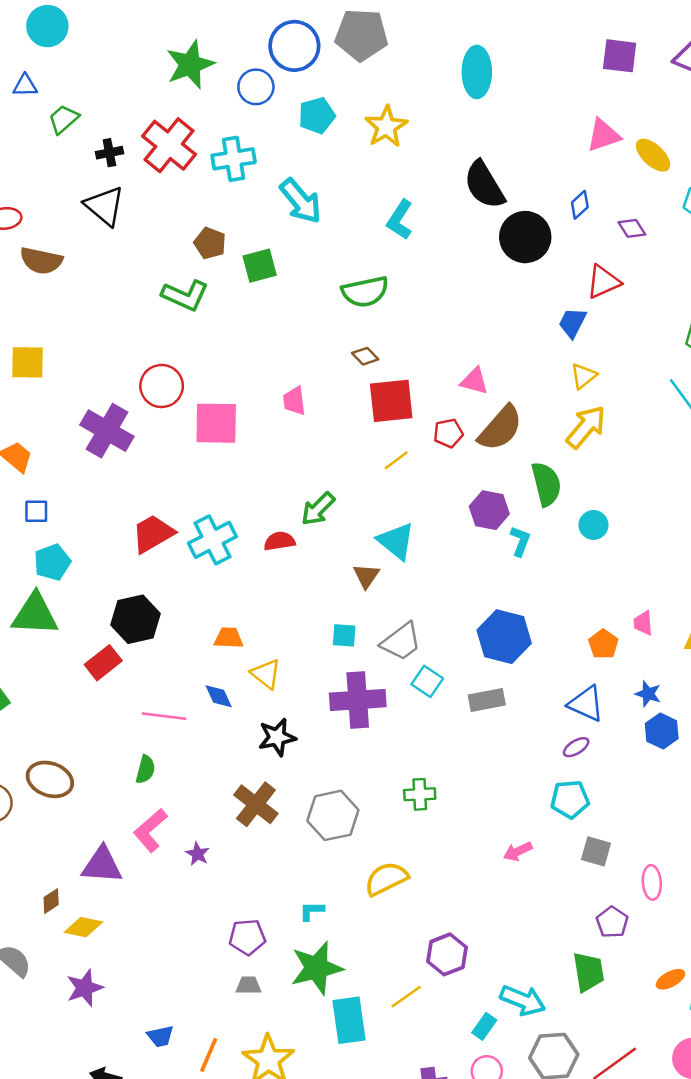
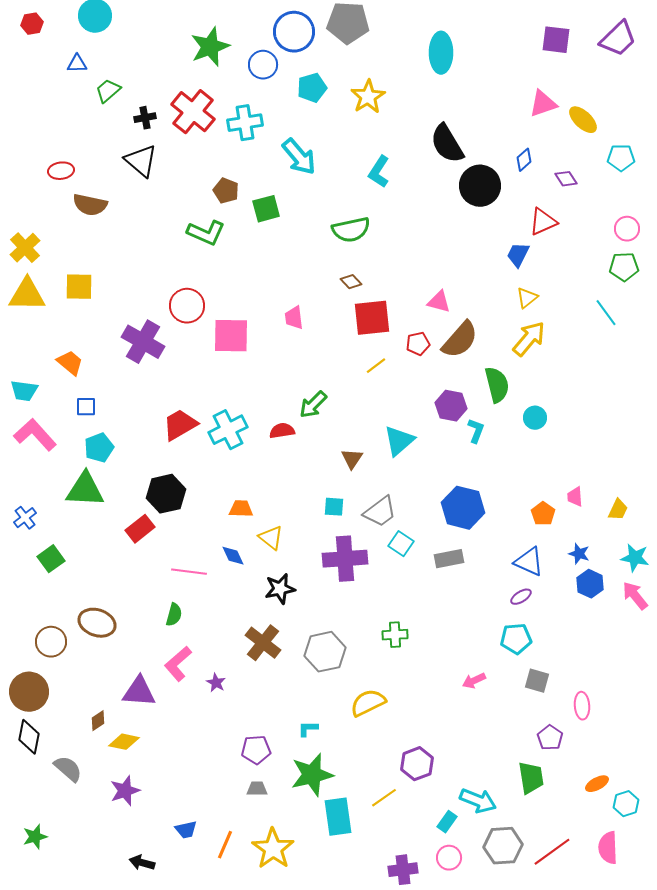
cyan triangle: (396, 541) -> (399, 441), moved, turned 40

